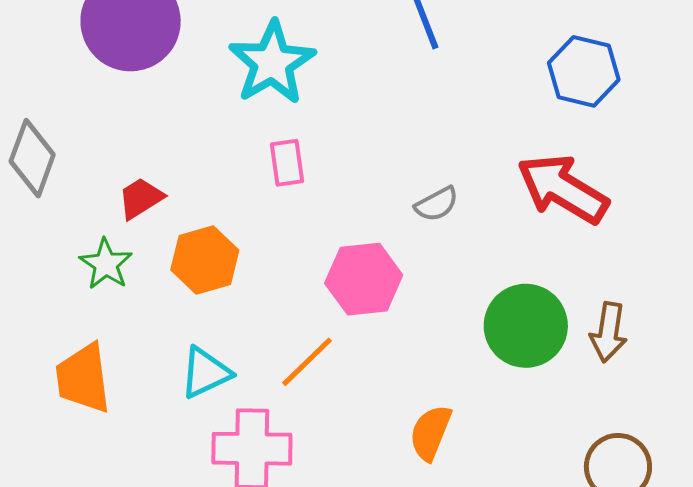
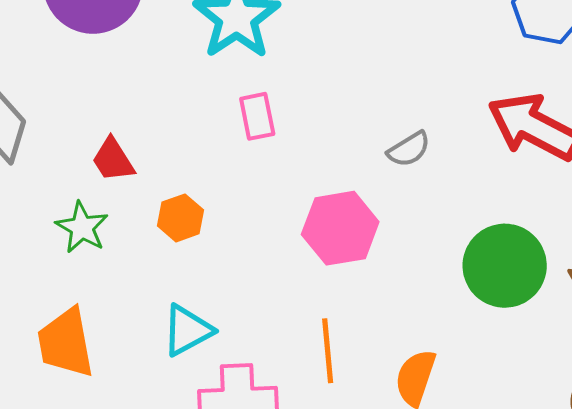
red trapezoid: (141, 198) -> (113, 160), turned -87
orange hexagon: (205, 260) -> (180, 218), size x0.7
orange line: (307, 362) -> (328, 351), moved, turned -48

